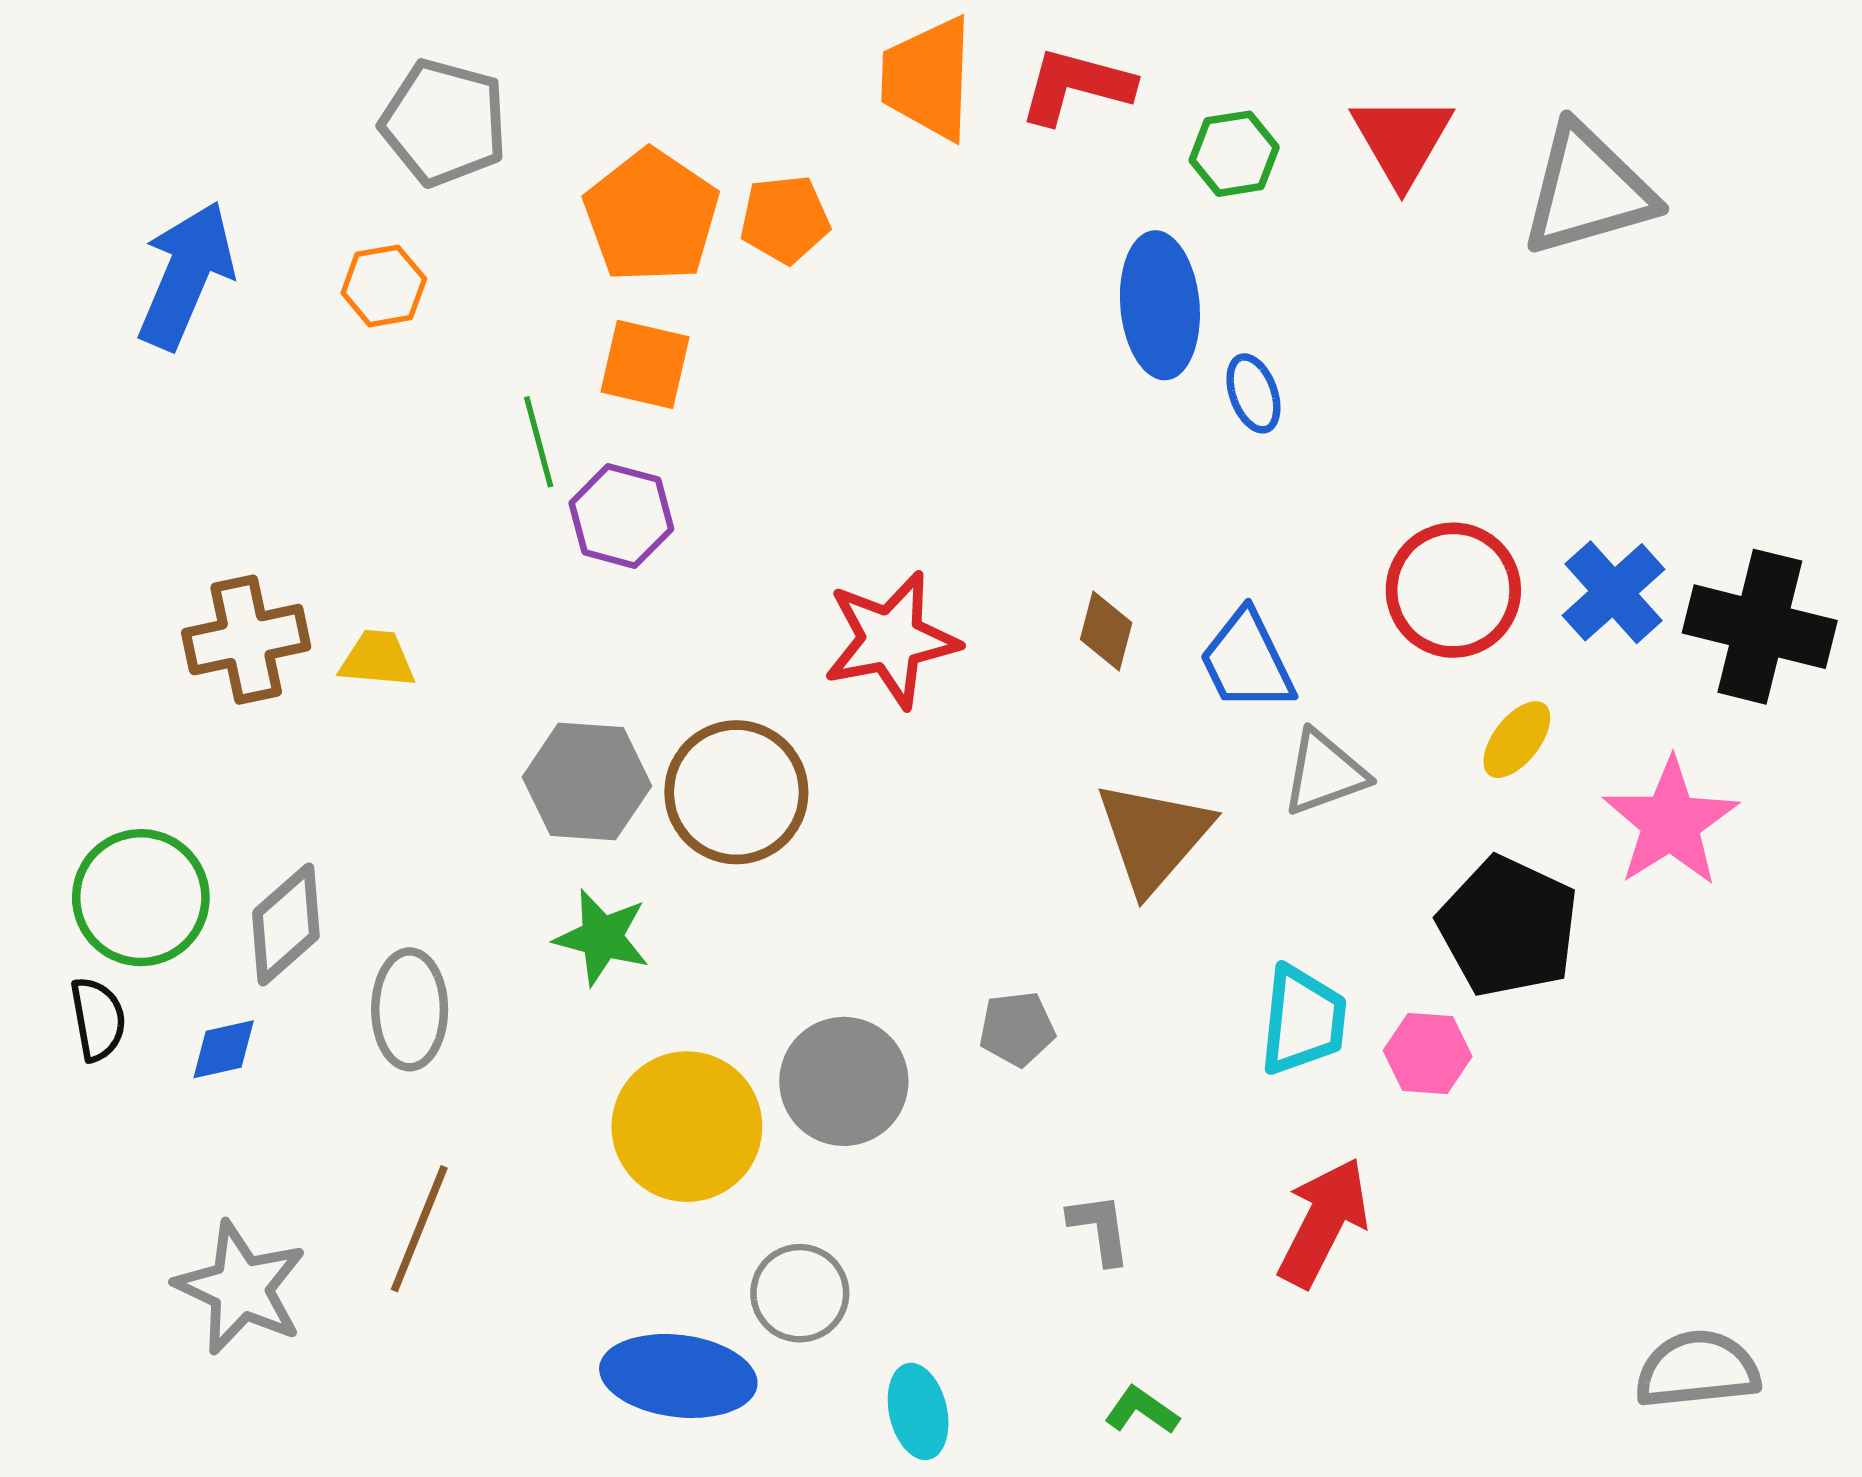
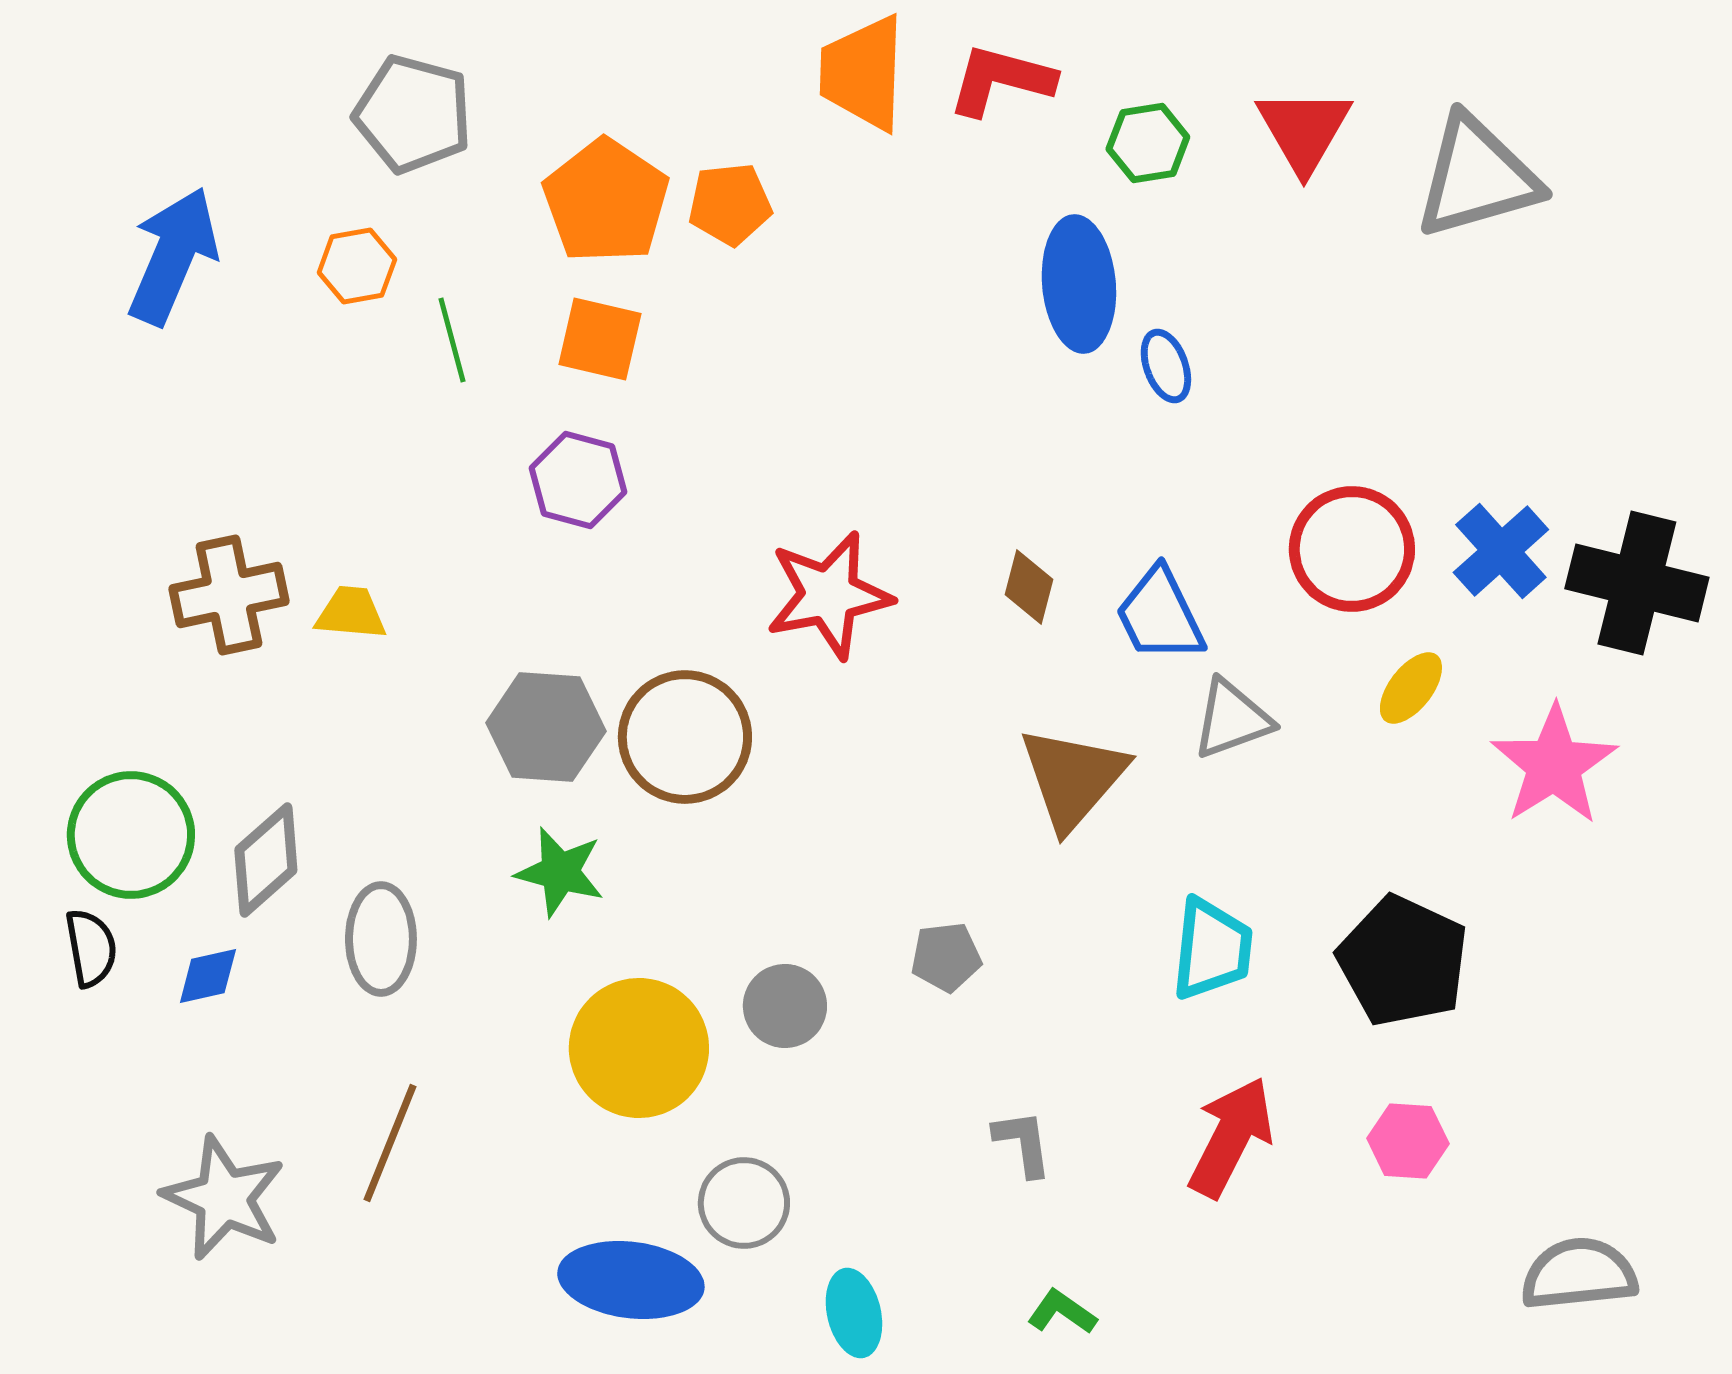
green line: (539, 442) -> (452, 340), moved
black pentagon: (1508, 927) -> (1403, 961), moved
pink hexagon: (1428, 1053) -> (1408, 1141), moved
gray circle: (844, 1081) -> (785, 1006), size x0.7

